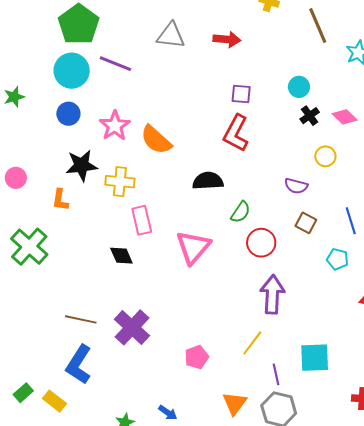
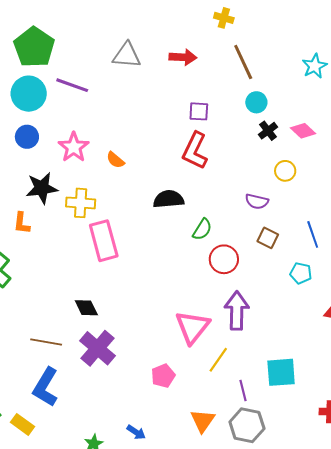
brown line: (318, 25) -> (243, 62), moved
orange semicircle: (156, 140) -> (115, 160), size x0.6
pink rectangle: (142, 220) -> (104, 241), size x1.4
pink triangle: (193, 247) -> (192, 327), moved
black diamond: (121, 256) -> (86, 308), moved

